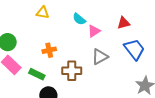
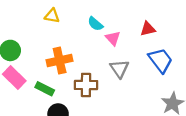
pink triangle: (94, 31) -> (113, 38), turned -40
orange cross: (49, 50) -> (60, 60), size x1.5
gray triangle: (100, 57) -> (119, 69), turned -36

